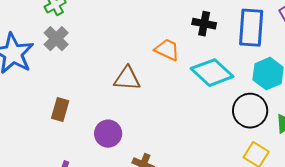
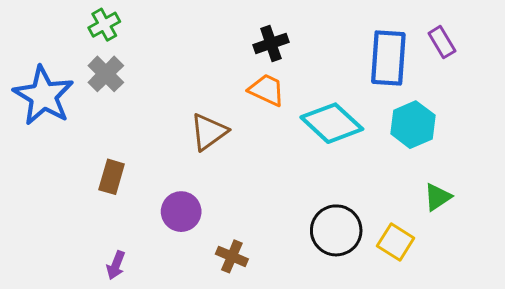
black cross: (204, 24) -> (271, 43), moved, turned -30
brown triangle: (127, 79) -> (209, 132), turned -40
black circle: (250, 111) -> (336, 230), moved

